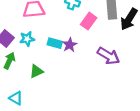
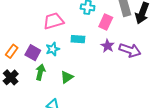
cyan rectangle: (55, 43) -> (78, 39), moved
purple star: (70, 45) -> (108, 46), moved

